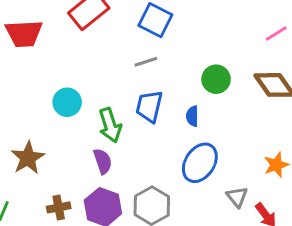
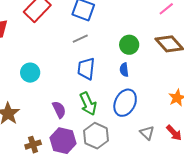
blue semicircle: (192, 116) -> (124, 70), moved
green arrow: (110, 125) -> (88, 104), moved
gray triangle: (237, 197) -> (147, 133), moved

